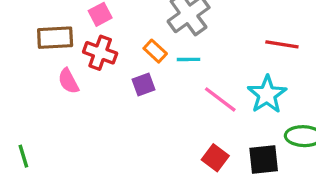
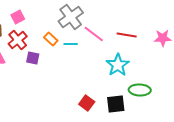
red cross: (100, 53) -> (18, 40), turned 30
purple square: (143, 84) -> (33, 58), moved, turned 32
pink line: (220, 99) -> (94, 34), moved

